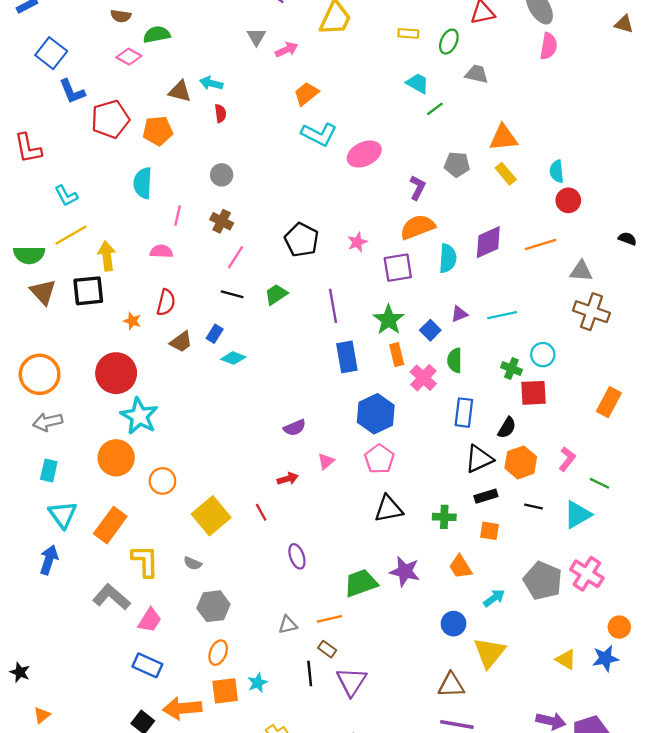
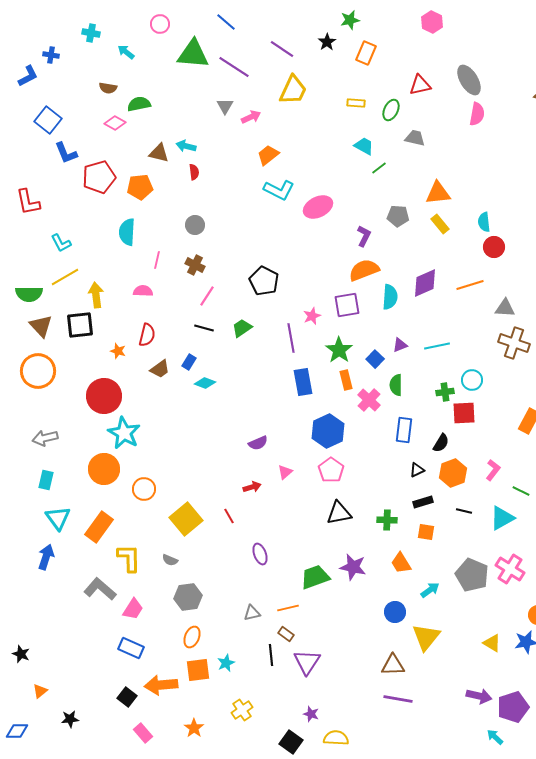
pink star: (357, 242) -> (312, 316), moved
green cross: (511, 369) -> (445, 392), turned -30
orange circle: (40, 374) -> (38, 371), moved
black triangle: (479, 459) -> (417, 470), size x0.6

